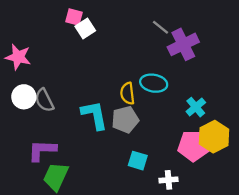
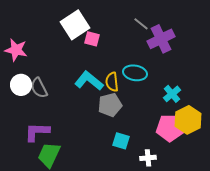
pink square: (74, 17) -> (92, 39), moved
white square: (85, 28) -> (75, 25), size x1.6
cyan L-shape: (94, 115) -> (89, 81), moved, turned -40

